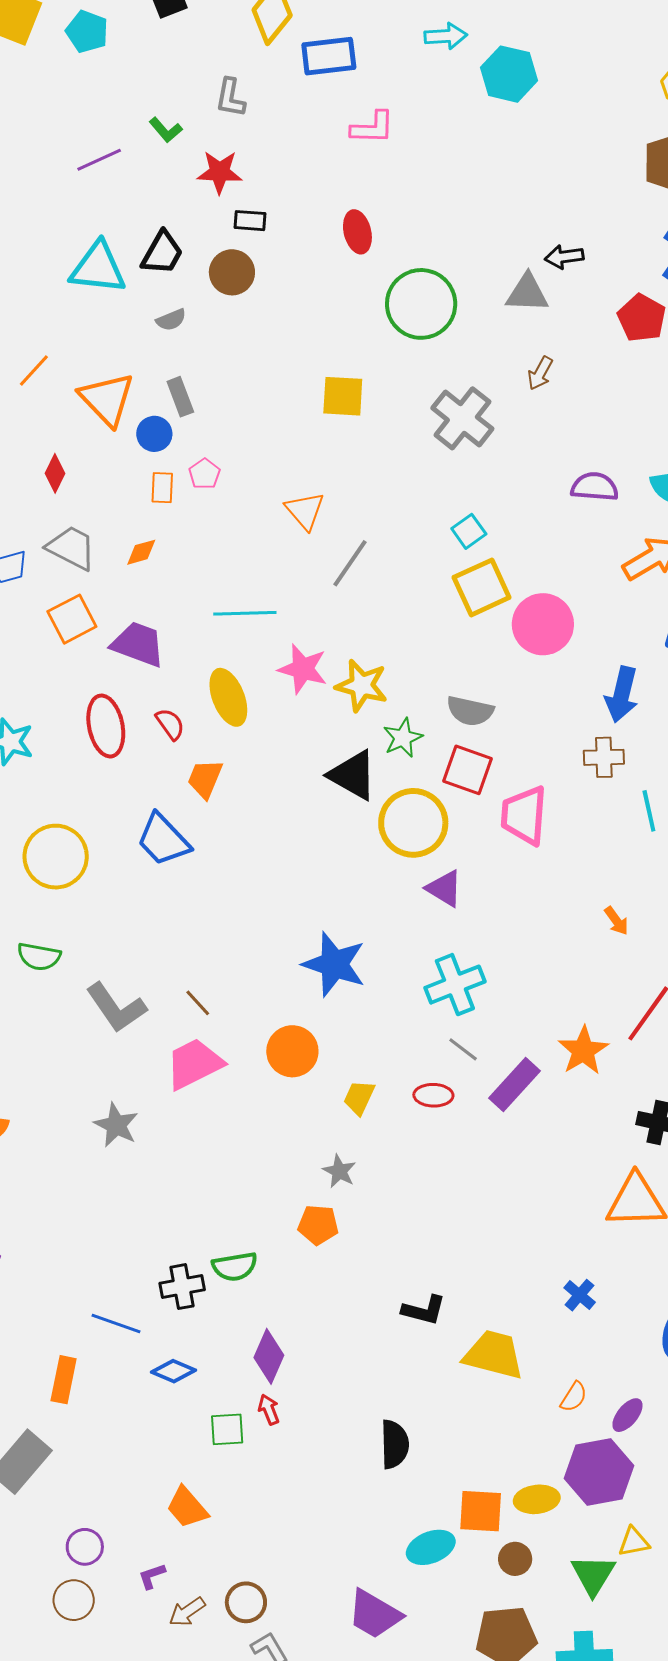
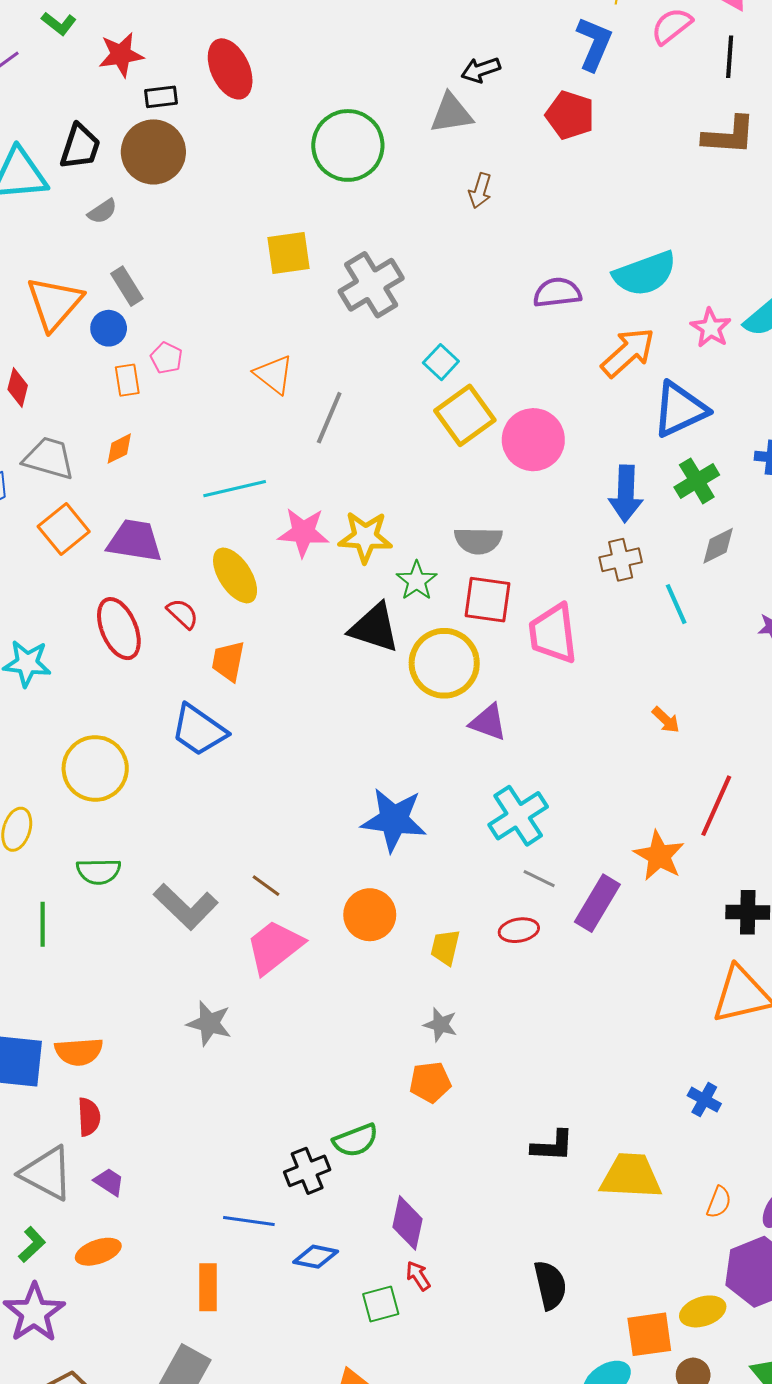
red ellipse: (357, 232) -> (230, 69), moved, size x1.4
brown circle: (232, 272) -> (153, 152), size x1.4
orange triangle: (107, 399) -> (54, 303), turned 36
gray cross: (462, 418) -> (371, 285), moved, turned 32

